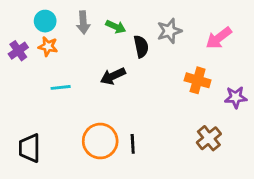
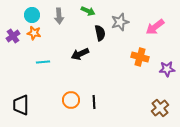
green arrow: (116, 27) -> (88, 11), moved
brown cross: (209, 138) -> (160, 108), moved
orange circle: (100, 141) -> (71, 100), size x0.7

